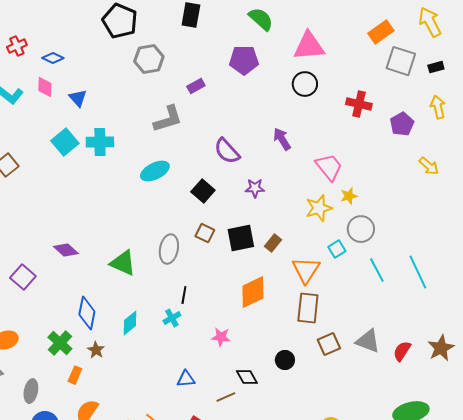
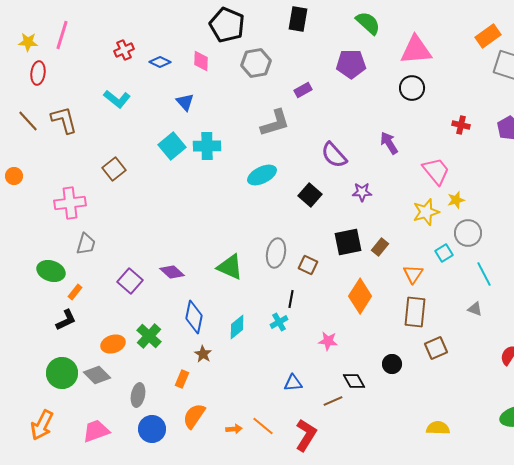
pink diamond: (45, 87) -> (201, 61), moved
red cross: (359, 104) -> (461, 125), moved, size x0.7
brown square: (205, 233) -> (308, 265), moved
purple diamond: (66, 250) -> (172, 272), moved
orange triangle: (306, 270) -> (413, 274), size x0.7
orange diamond: (253, 292) -> (360, 296), turned -32
gray triangle: (368, 341) -> (475, 309), moved, size x0.6
green cross: (60, 343) -> (149, 336), moved

